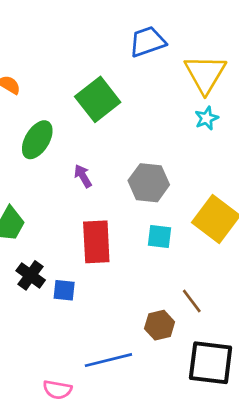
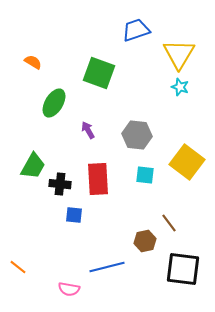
green square: (98, 99) -> (99, 73), turned -32
cyan star: (207, 118) -> (180, 87), turned -30
black cross: (31, 275) -> (60, 184), moved, turned -30

